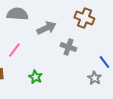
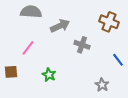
brown cross: (84, 18) -> (109, 22), moved
gray star: (94, 78) -> (102, 85), moved

